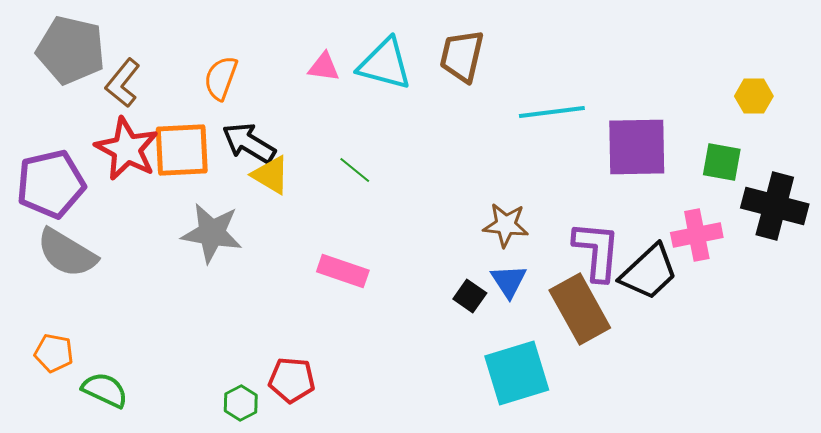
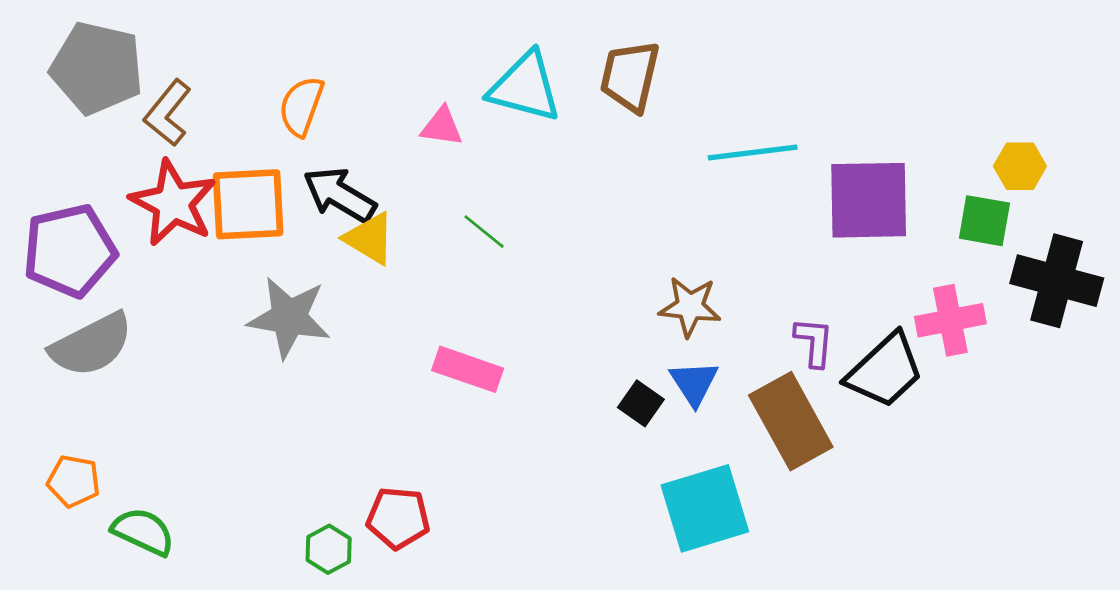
pink triangle: (324, 67) -> (442, 127), moved
yellow hexagon: (754, 96) -> (1020, 166), moved
purple L-shape: (597, 251) -> (814, 342), size x0.6
gray semicircle: (67, 253) -> (91, 345), turned -58

